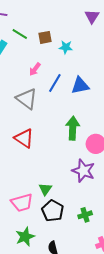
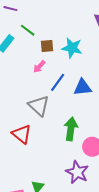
brown square: (45, 37) -> (47, 46), moved
cyan star: (66, 47) -> (72, 48), size x1.5
gray triangle: (27, 99) -> (39, 106), moved

